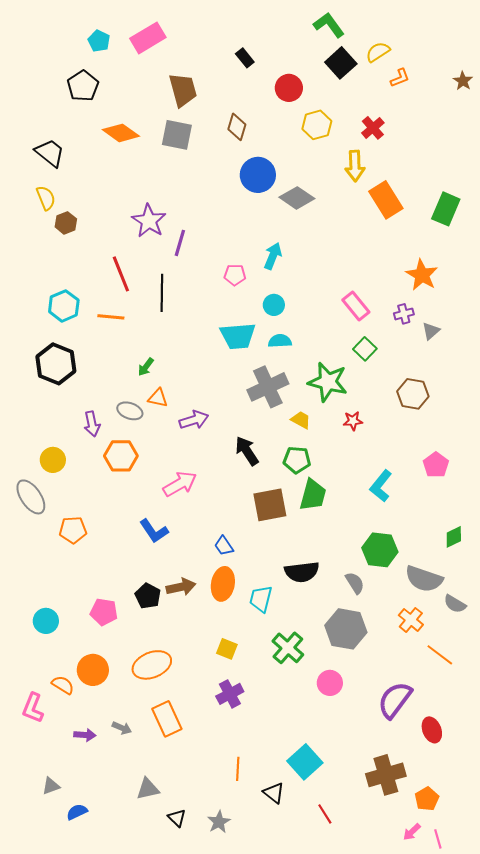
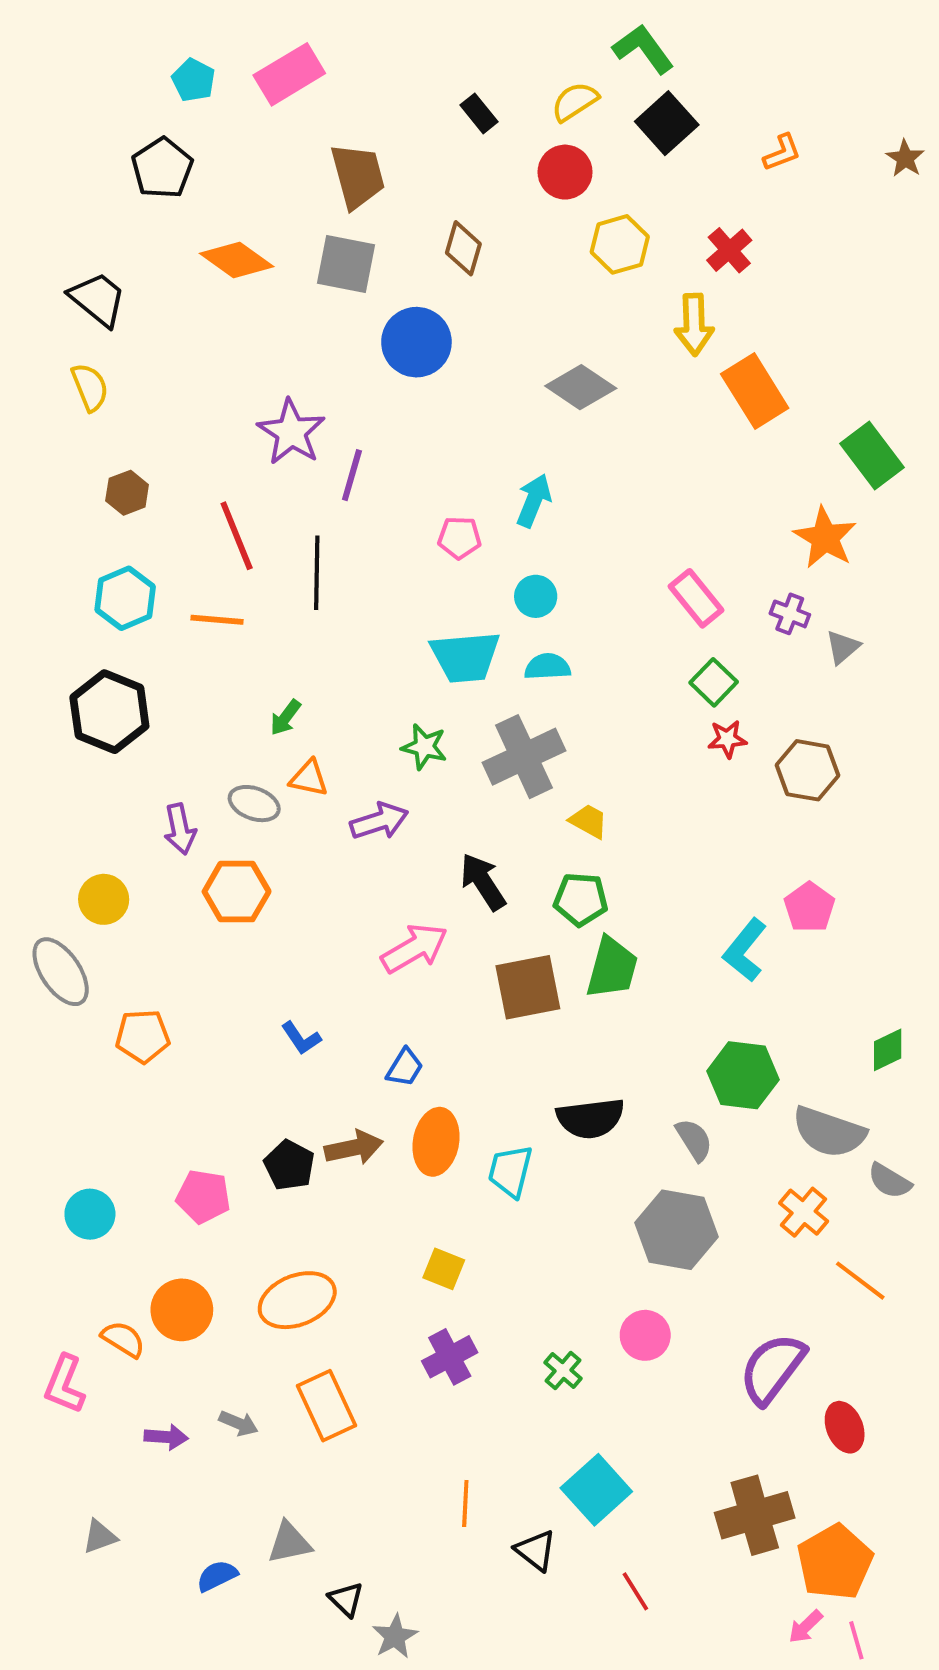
yellow semicircle: (378, 52) -> (575, 102), moved
blue circle: (258, 175) -> (416, 342), moved
green rectangle: (446, 209) -> (872, 456), moved, turned -60
brown hexagon: (66, 223) -> (127, 493), moved
purple cross: (404, 314) -> (790, 614), turned 36
green star: (328, 382) -> (424, 747), moved, size x0.6
red star: (353, 421) -> (727, 739), moved
pink pentagon: (436, 465) -> (809, 907), moved
pink arrow: (180, 484) -> (414, 948), moved
blue L-shape: (154, 531) -> (301, 1038), size x0.7
blue trapezoid: (224, 546) -> (405, 1067), moved, turned -115
green cross: (288, 648) -> (563, 1371), moved, size x0.6
orange pentagon: (427, 799) -> (835, 1562), size x1.6
blue semicircle: (77, 812) -> (217, 1576), moved
gray star: (219, 822) -> (395, 1636), moved

